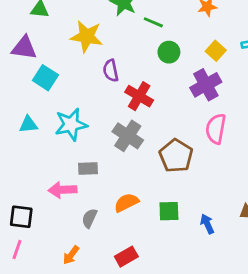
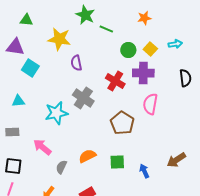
green circle: (169, 52) -> (128, 50), moved
purple cross: (206, 85) -> (143, 73), turned 30
red cross: (139, 96) -> (115, 81), moved
cyan star: (71, 125) -> (56, 113), moved
gray cross: (128, 136) -> (83, 98), moved
gray rectangle: (88, 169) -> (12, 132), moved
pink arrow: (62, 190) -> (42, 147), turned 42

